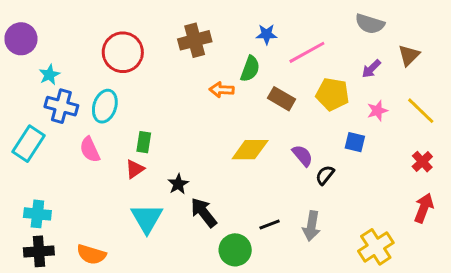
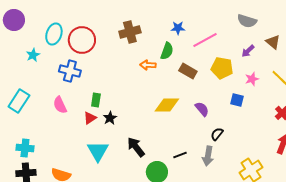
purple circle: (21, 39) -> (14, 20), moved
brown triangle: (409, 55) -> (273, 42), turned -35
blue cross: (61, 106) -> (70, 71), moved
cyan ellipse: (105, 106) -> (54, 34), moved
black semicircle: (325, 175) -> (217, 134), moved
black star: (178, 184) -> (110, 118), moved

